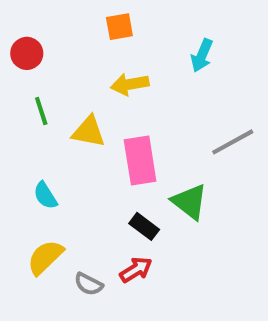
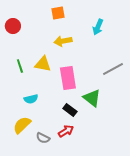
green line: (41, 111) -> (20, 66), moved
cyan semicircle: (45, 196) -> (31, 99), moved, turned -72

